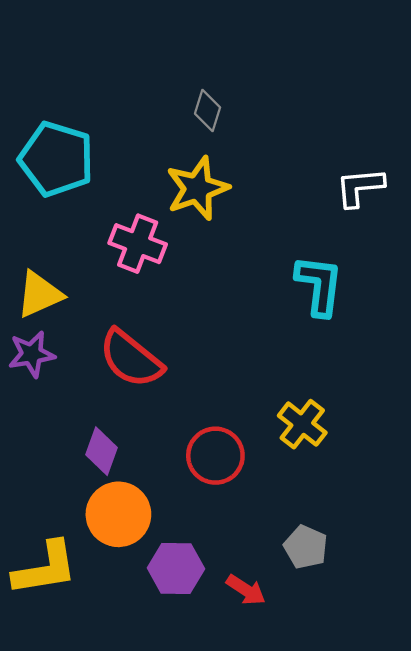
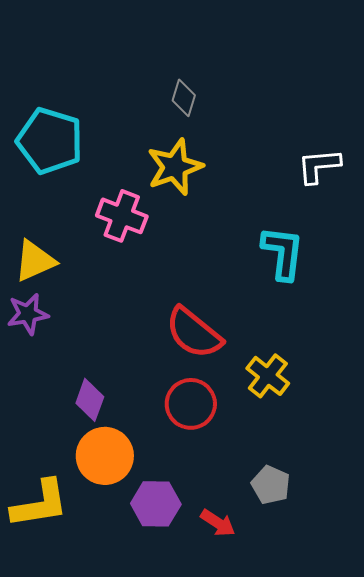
red semicircle: (131, 359) -> (194, 333), moved

